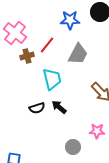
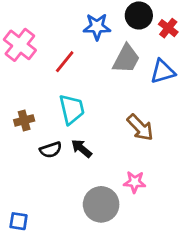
gray trapezoid: (78, 54) -> (126, 59), moved
brown cross: (27, 56) -> (24, 120), moved
gray circle: (73, 147) -> (101, 204), size x1.6

